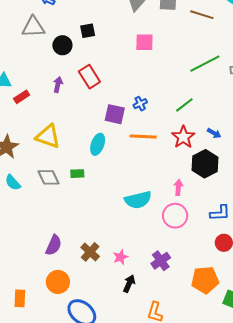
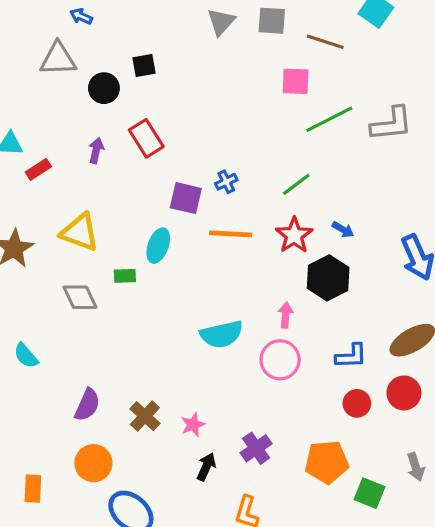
pink square: (144, 42) -> (296, 81), moved
green rectangle: (77, 174) -> (125, 276), moved
cyan semicircle: (13, 183) -> (26, 356), moved
purple cross: (161, 261) -> (256, 448), moved

